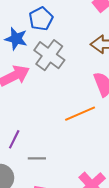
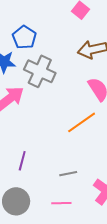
gray line: (37, 158) -> (68, 174), moved

